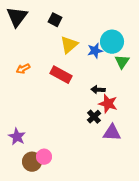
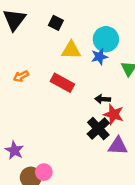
cyan circle: (112, 42) -> (106, 39), moved
yellow triangle: (69, 45) -> (71, 50), turned 42
black cross: (94, 117) -> (98, 129), size x1.5

